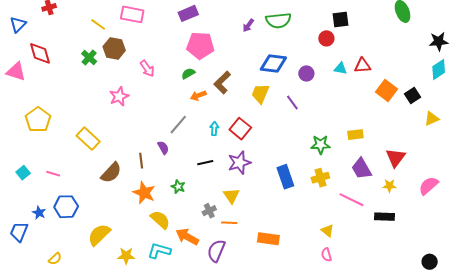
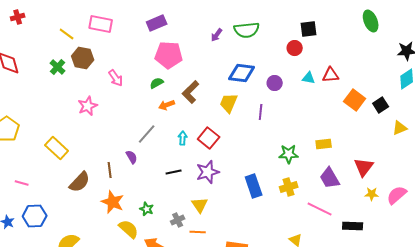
purple line: (292, 103) -> (261, 112), turned 42
yellow star: (390, 186) -> (372, 194), moved
green star: (178, 187) -> (147, 209), moved

